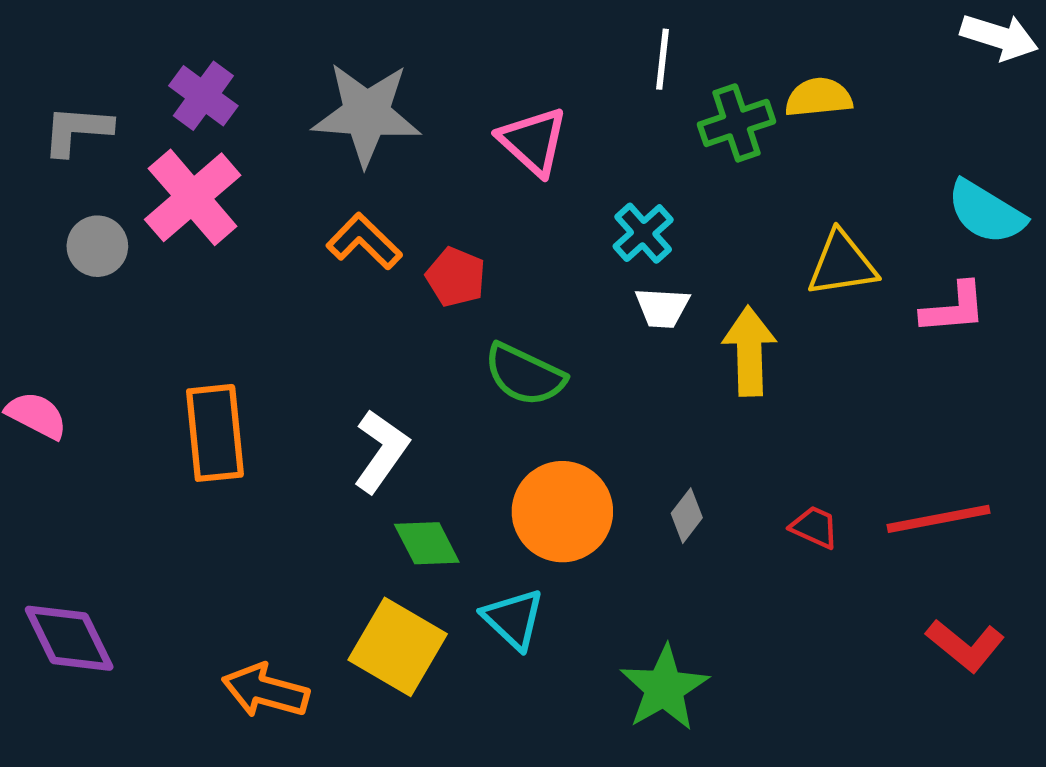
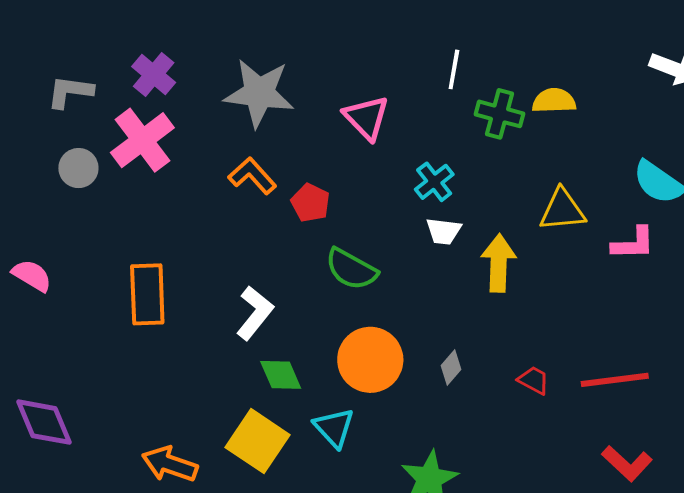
green cross: (736, 123) -> (500, 114), turned 30

